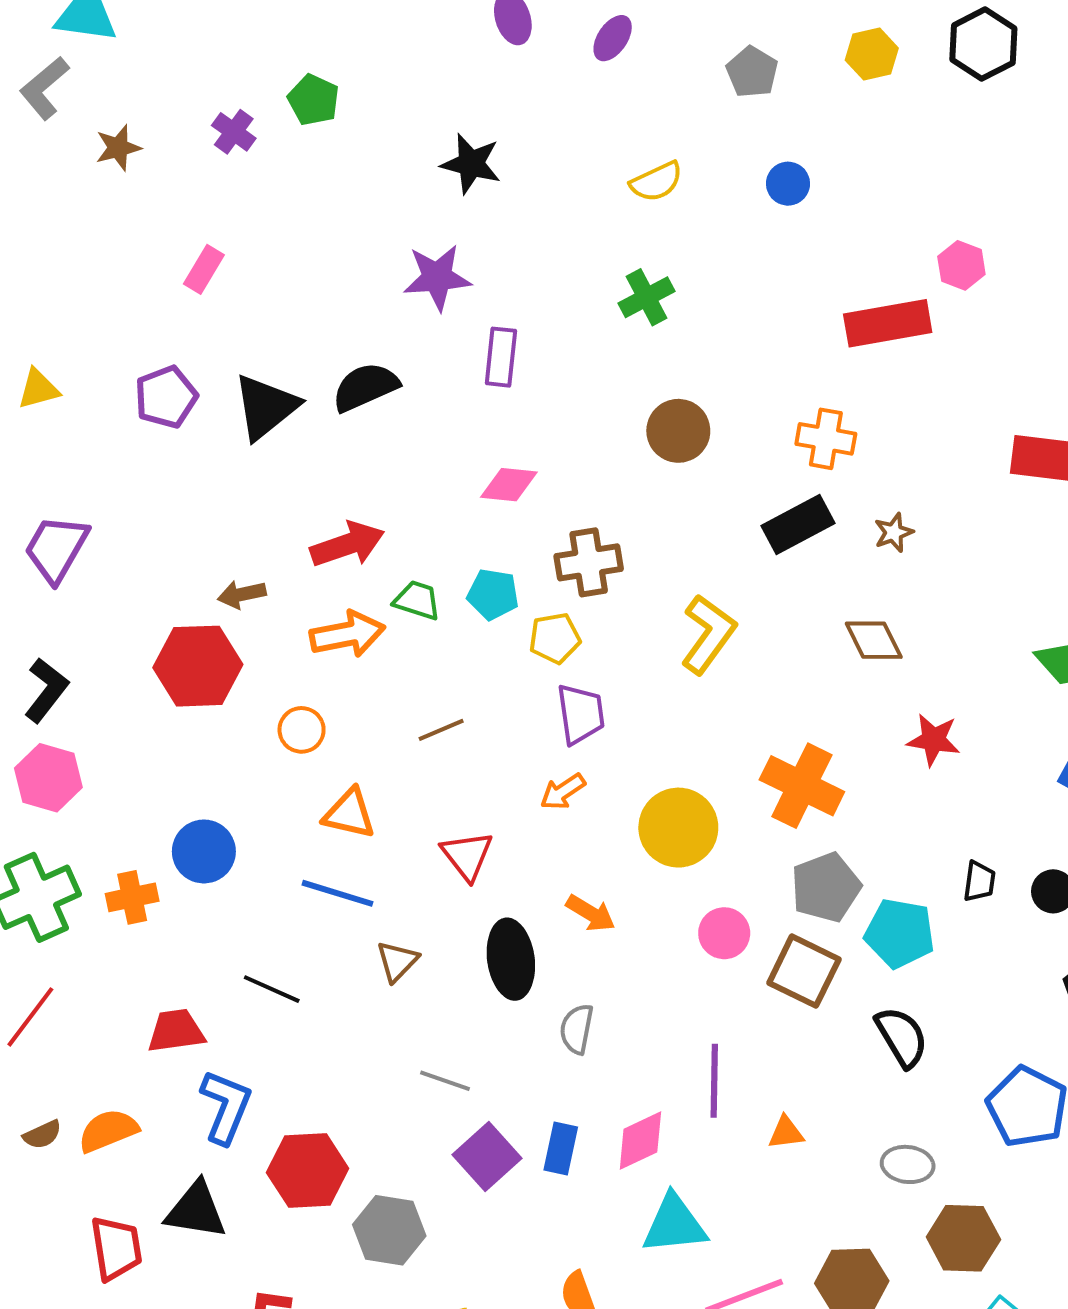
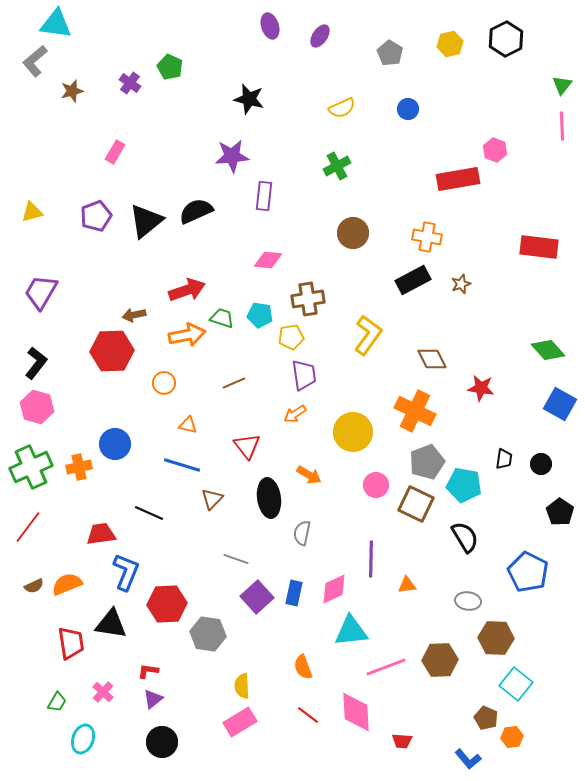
brown diamond: (874, 640) -> (432, 359), moved
orange triangle: (349, 814) -> (188, 425), size x0.7

